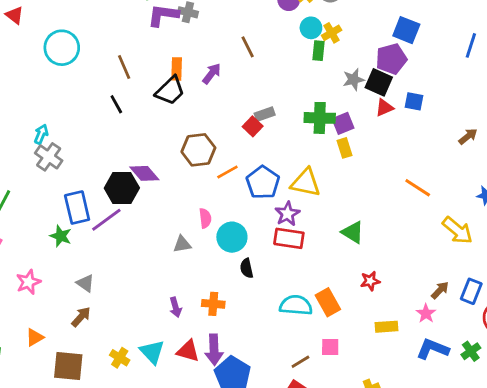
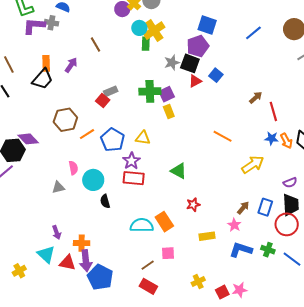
yellow cross: (332, 33) -> (154, 31), size x1.5
blue line: (471, 45) -> (253, 33), turned 36
blue square: (414, 101) -> (216, 75), turned 32
yellow triangle: (306, 183) -> (143, 138), size x0.7
yellow arrow: (457, 230) -> (253, 165), turned -70
orange cross: (213, 304) -> (82, 243), moved
green cross: (471, 351) -> (268, 250), turned -32
cyan triangle: (152, 352) -> (46, 254), moved
yellow cross: (120, 358) -> (19, 271), turned 32

